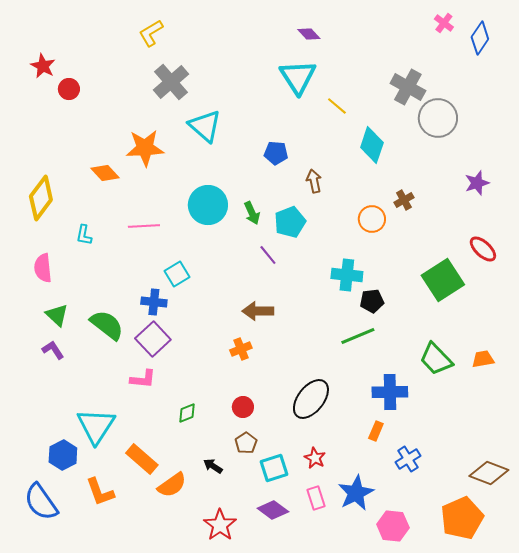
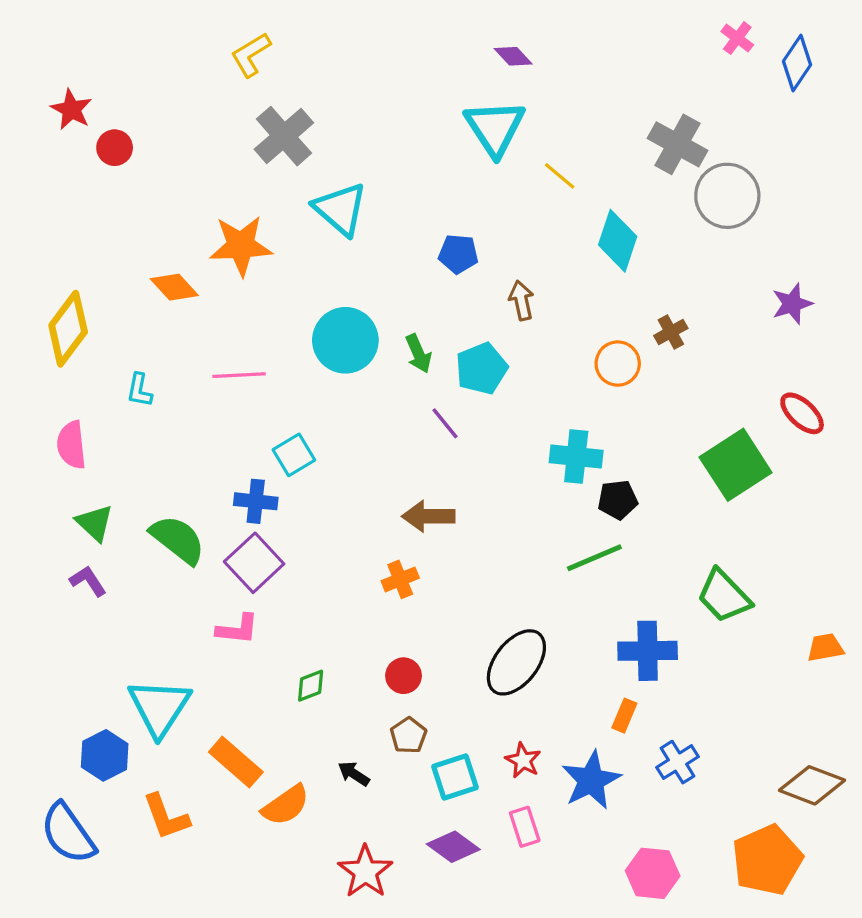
orange trapezoid: (483, 359) -> (825, 647), moved
blue star: (356, 493) -> (591, 780), moved

